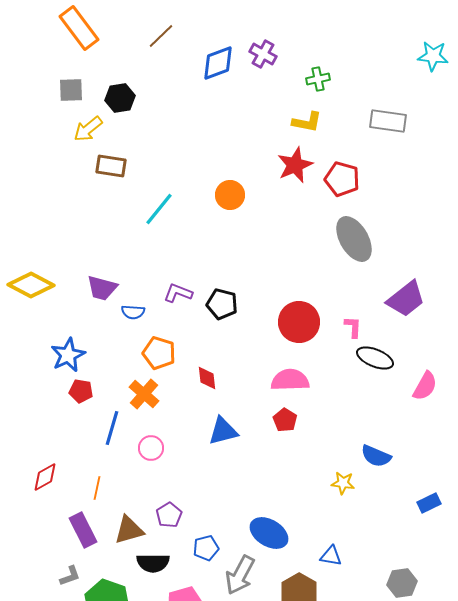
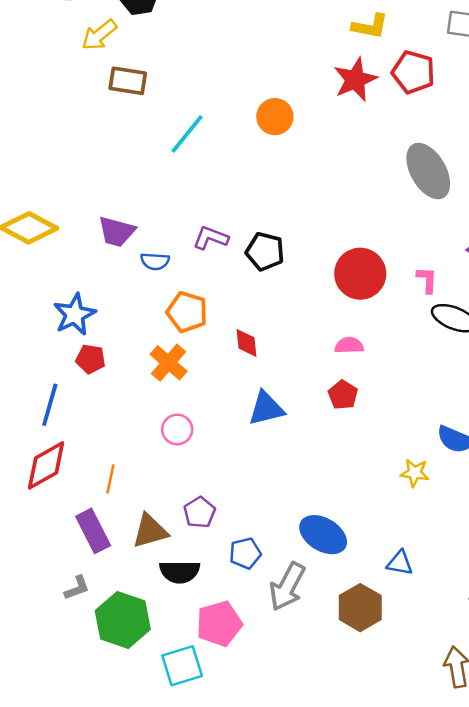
red pentagon: (342, 179) -> (413, 72), moved
pink semicircle: (290, 380) -> (349, 345), size x0.6
blue line: (112, 428) -> (50, 405), moved
red diamond: (45, 477) -> (46, 465), size x1.4

